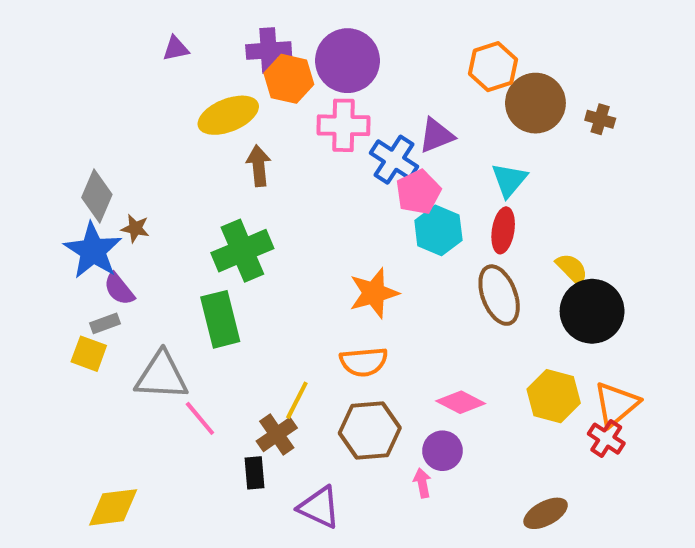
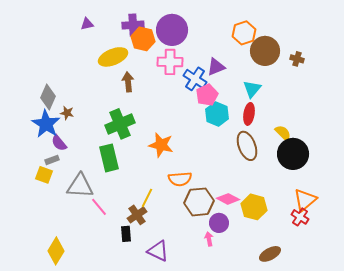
orange star: (374, 293) -> (161, 145), moved, turned 30
yellow hexagon: (554, 396) -> (254, 207), moved
brown hexagon: (370, 430) -> (199, 202), moved
yellow diamond: (113, 507) -> (56, 251), turned -52

